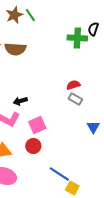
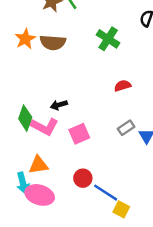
green cross: (77, 38) -> (108, 39), moved, turned 30
gray rectangle: (75, 99) -> (126, 128), moved, turned -64
red circle: (33, 146) -> (83, 178), moved

